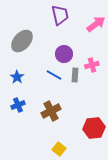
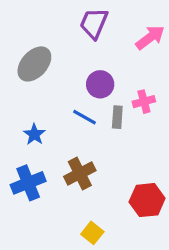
purple trapezoid: (60, 15) -> (94, 23), turned -145
blue star: (17, 77) -> (34, 134), moved
blue cross: (18, 105) -> (28, 183), moved, size x1.5

